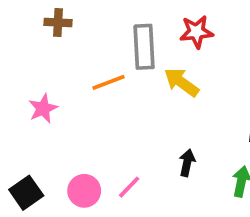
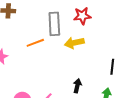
yellow arrow: (181, 82) -> (74, 43), turned -48

